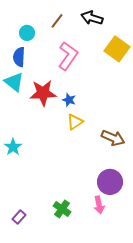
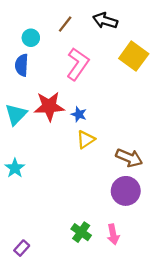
cyan triangle: (14, 82) -> (16, 114), moved, turned 35
purple circle: (110, 182) -> (126, 191), moved
green cross: (62, 209) -> (81, 232), moved

